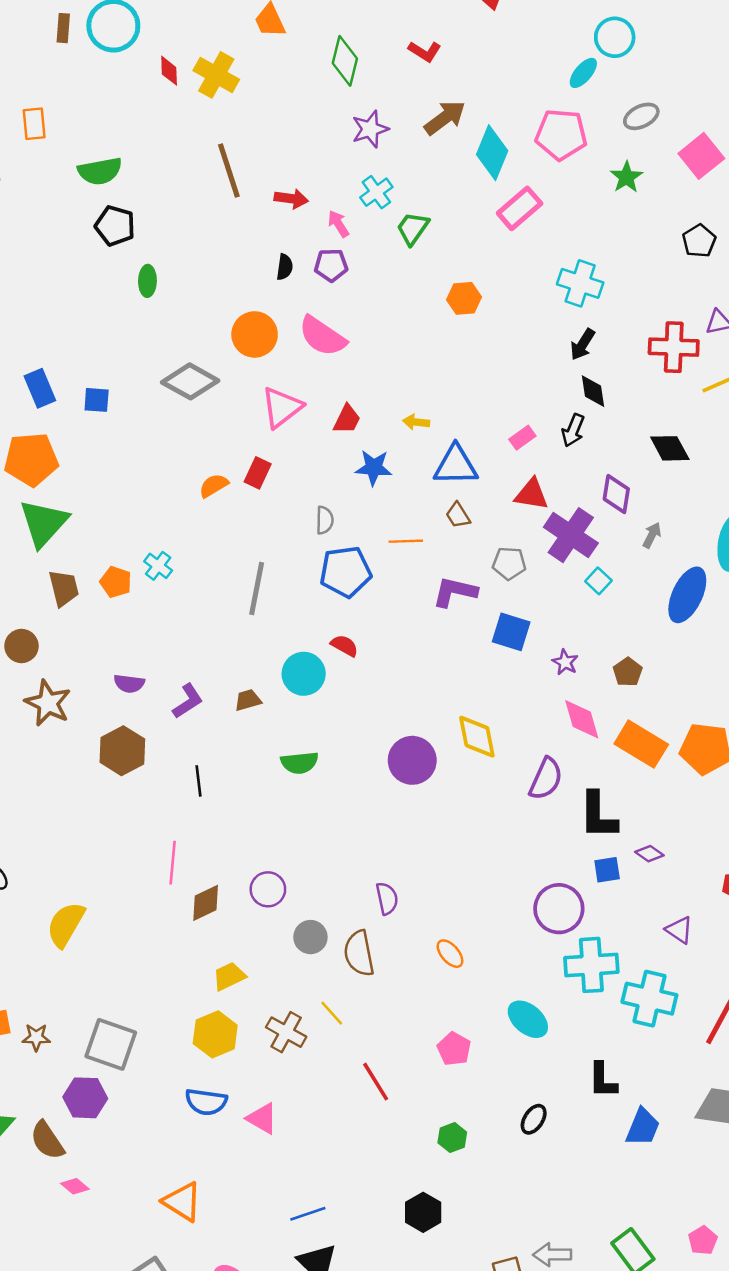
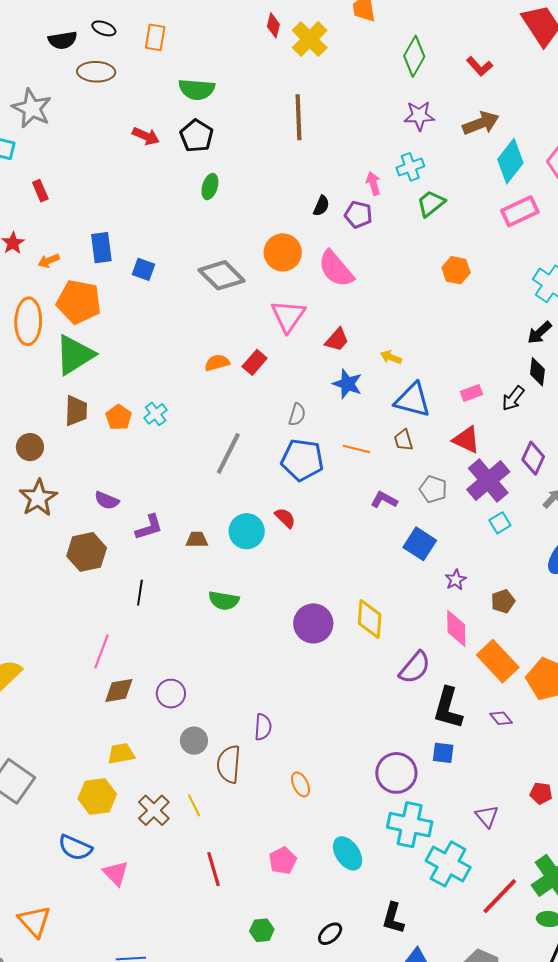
red arrow: (291, 199) -> (146, 136), moved
pink triangle: (282, 407) -> (288, 316), turned -33
purple L-shape: (455, 592) -> (384, 500), size x0.7
purple diamond: (649, 854) -> (501, 718), moved

